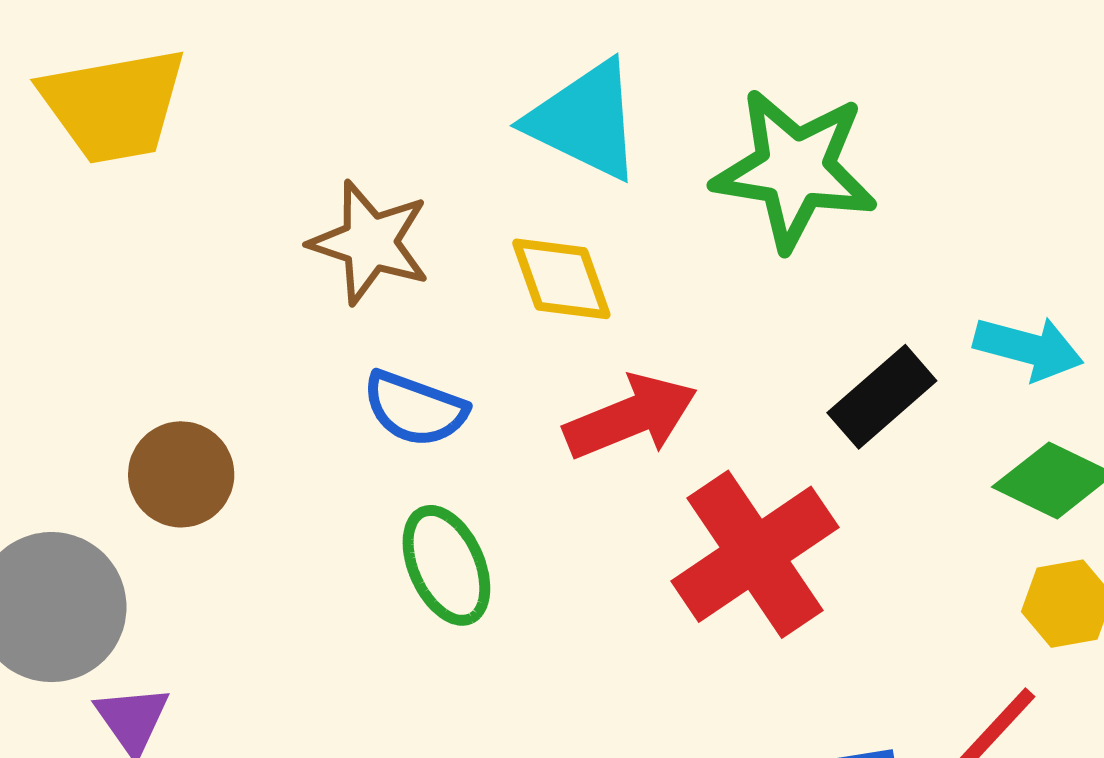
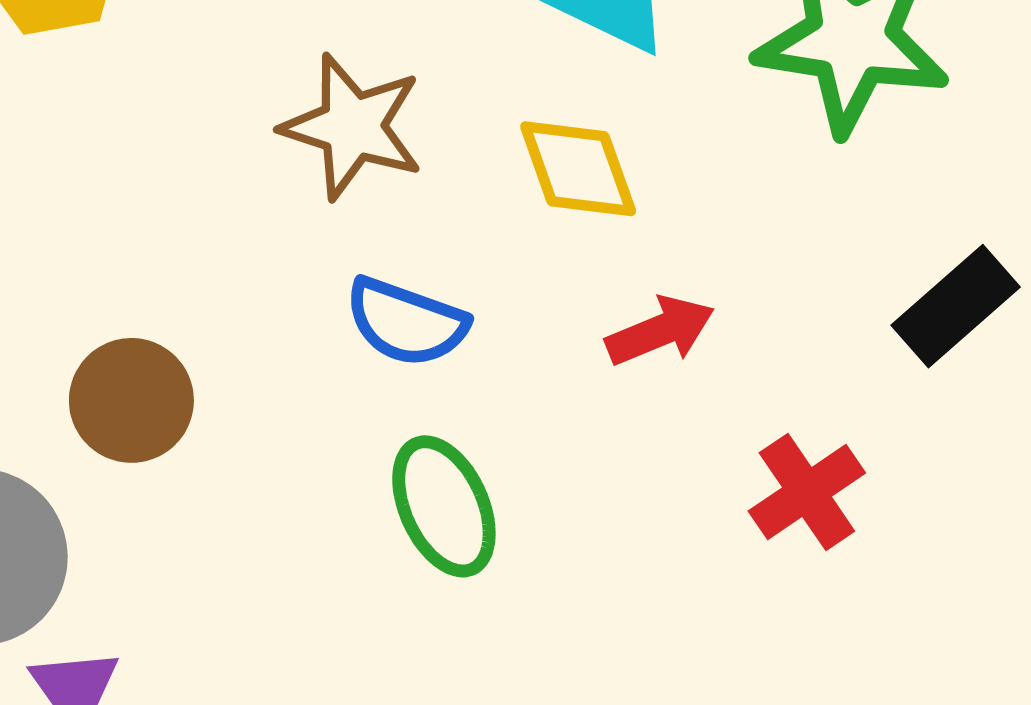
red arrow: (631, 417) -> (660, 331), size x0.7
red cross: (755, 554) -> (807, 492), size x0.6

